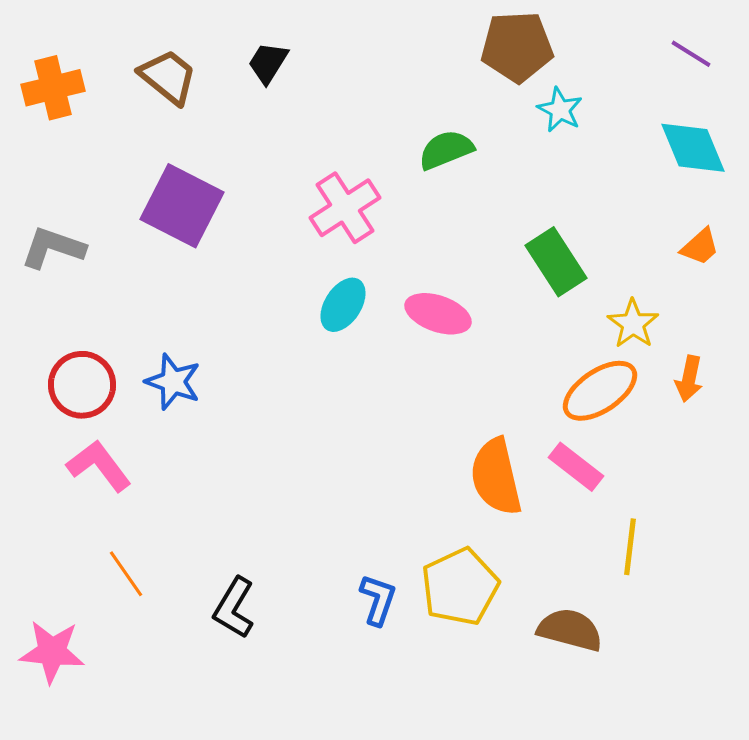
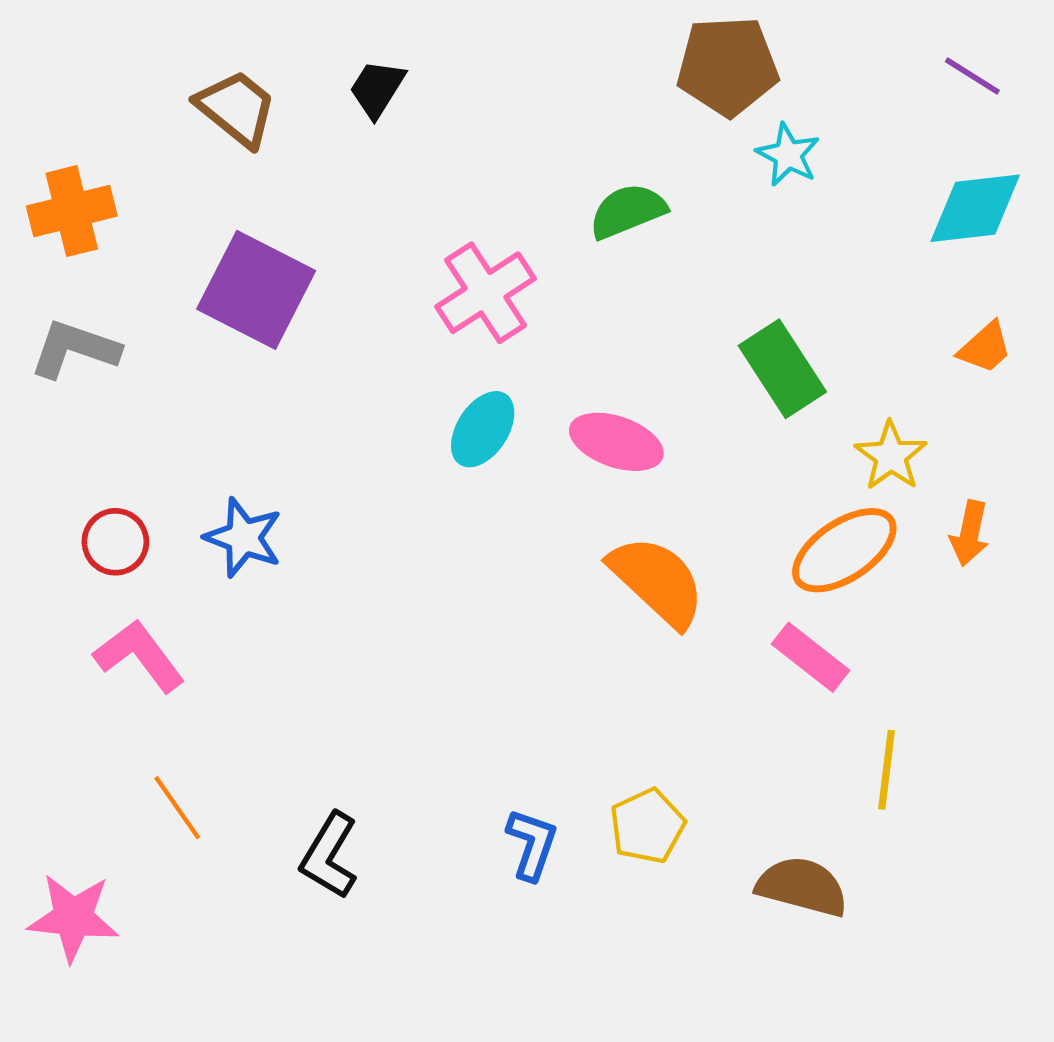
orange cross: (53, 88) -> (72, 211), moved
cyan diamond: (693, 148) -> (975, 208), turned -74
red circle: (82, 385) -> (115, 542), size x0.7
orange semicircle: (496, 477) -> (657, 581), moved, turned 146
yellow pentagon: (460, 587) -> (647, 826), size x0.7

